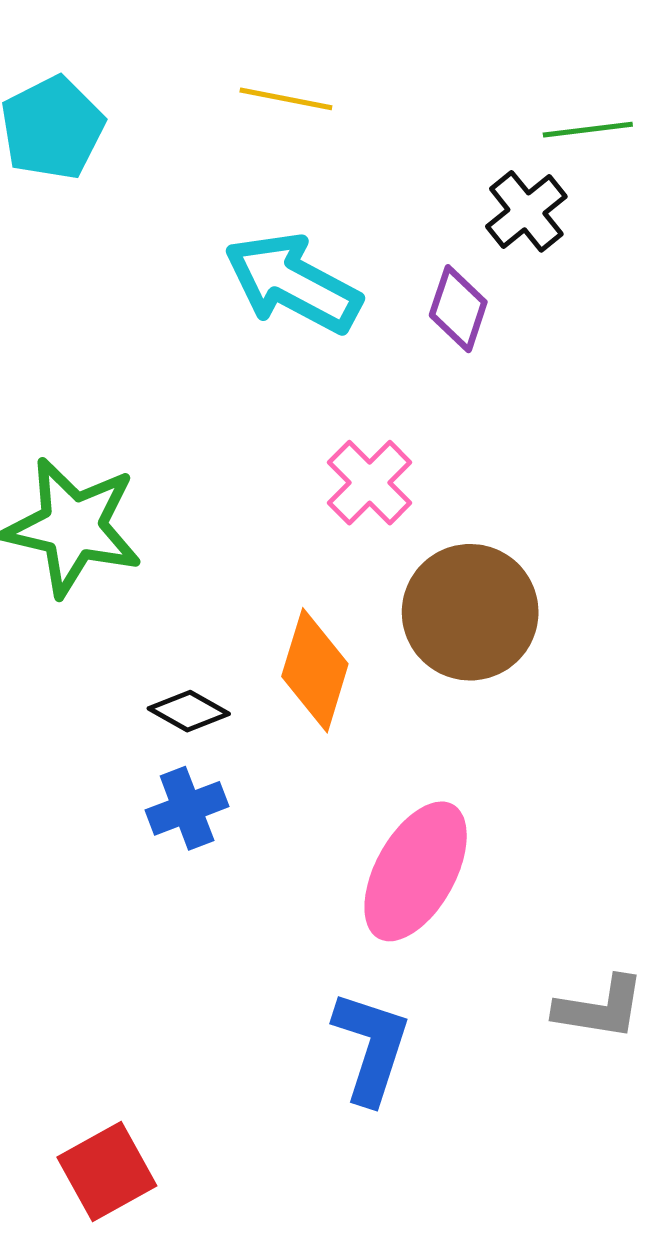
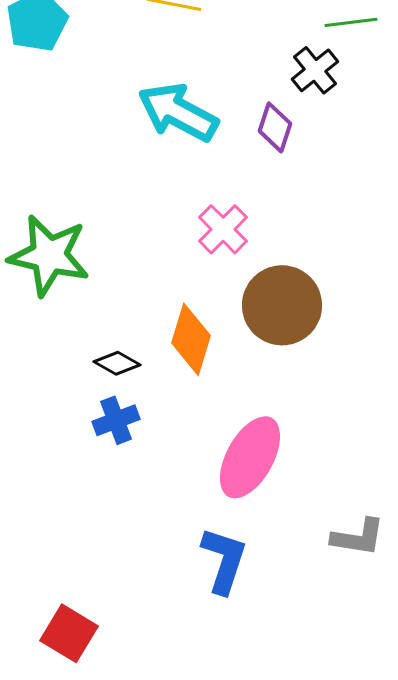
red square: (107, 1172) -> (69, 633), turned -30

